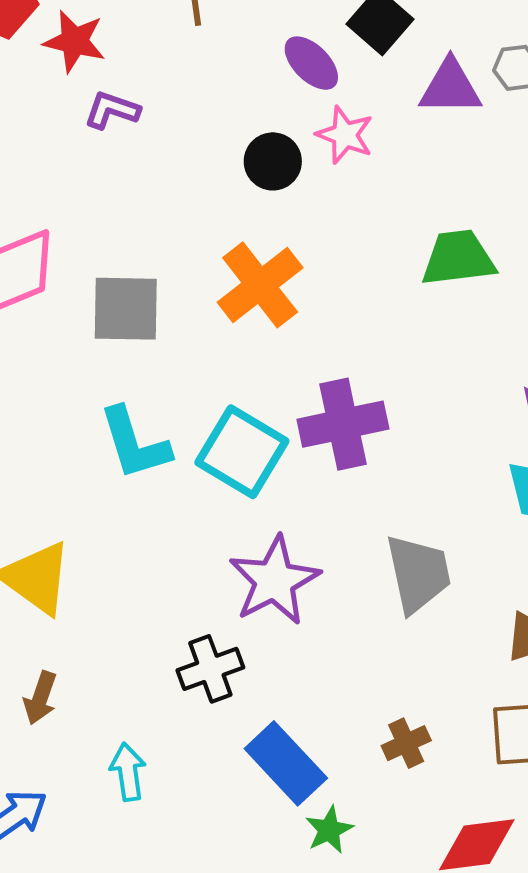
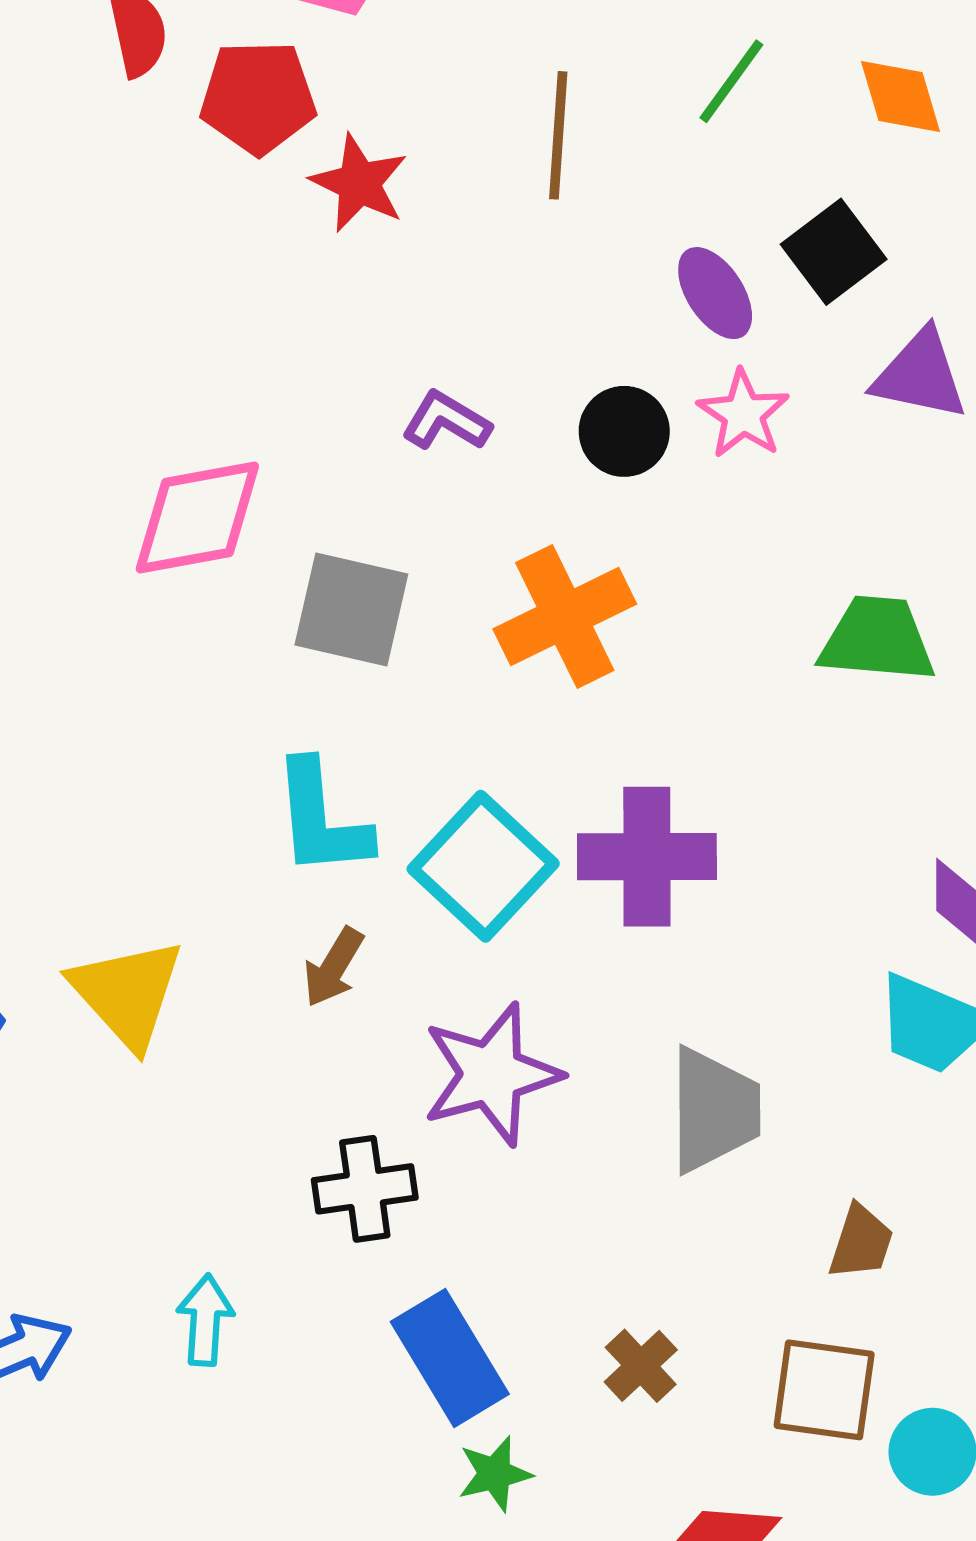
purple L-shape: (112, 110) -> (446, 421), moved
brown arrow: (40, 698) -> (334, 967), moved
brown cross: (406, 743) -> (641, 1366), turned -30

